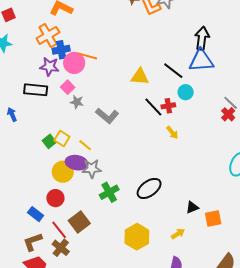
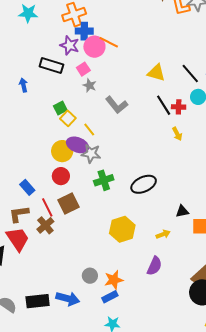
green square: (49, 141) -> (60, 108), moved
red circle: (55, 198) -> (61, 176), moved

